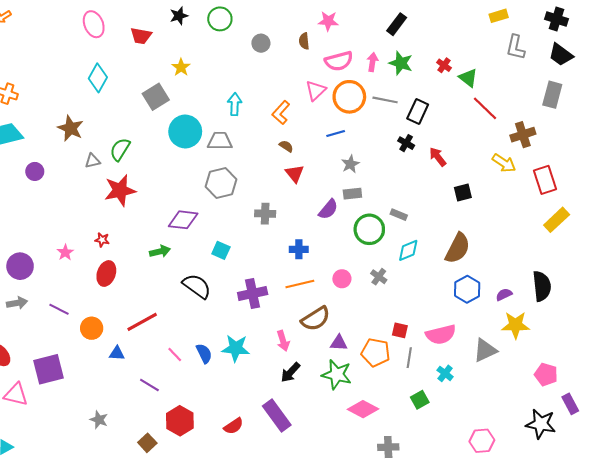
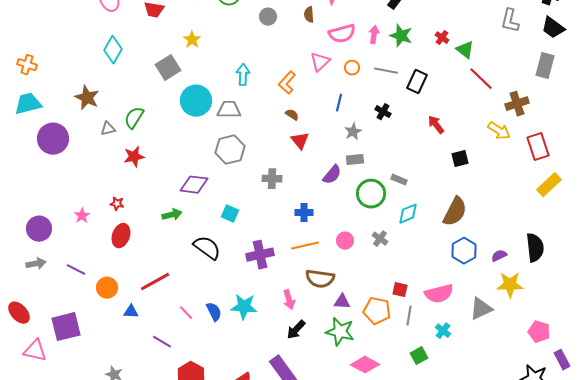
orange circle: (349, 97) -> (352, 68), size x0.5
blue line: (336, 134) -> (339, 103), turned -60
black cross: (406, 143) -> (383, 112), moved
purple circle: (35, 171) -> (53, 139), size x1.8
red star: (120, 190) -> (134, 157), size x0.7
brown semicircle: (316, 319) -> (320, 279), turned 40

